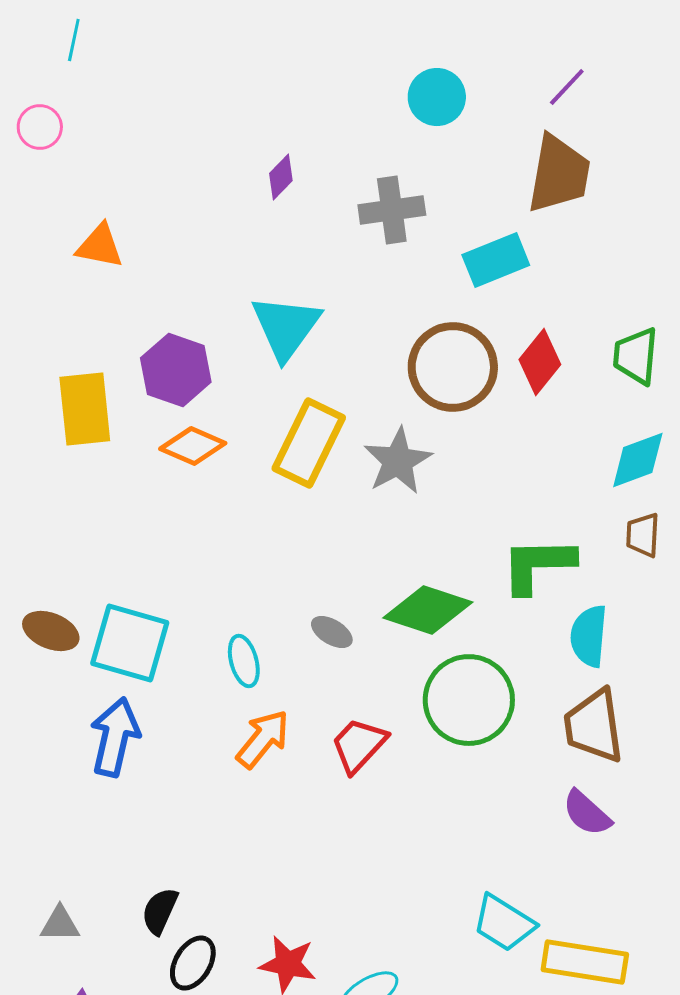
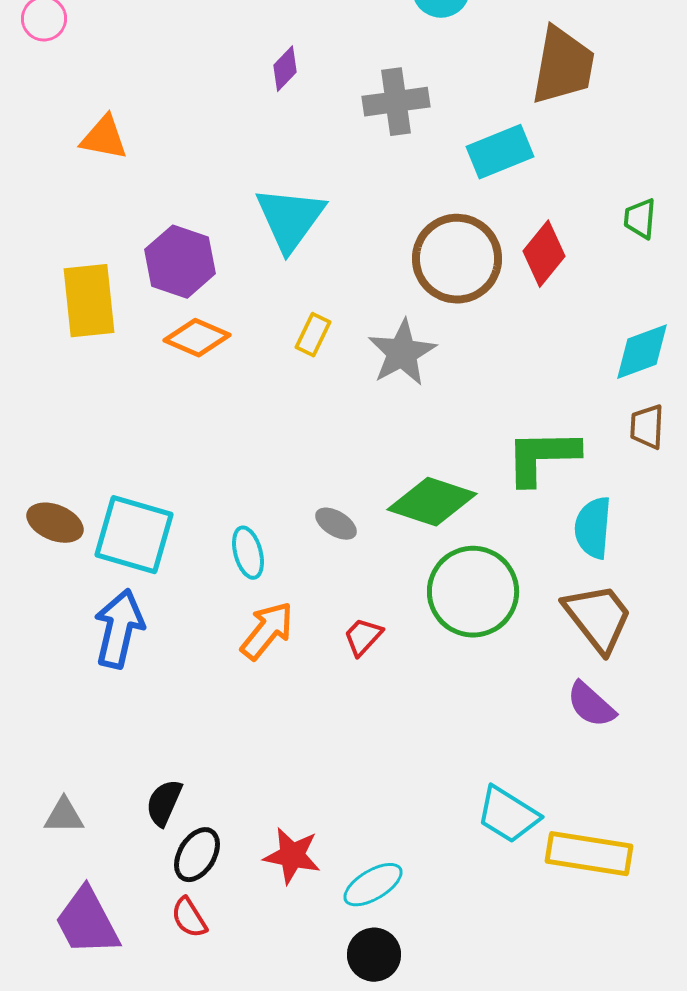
green trapezoid: (636, 356) -> (640, 219), moved, size x0.7
yellow rectangle: (309, 443) -> (313, 335), size x0.5
brown trapezoid: (594, 726) -> (598, 618), turned 150
red trapezoid: (359, 745) -> (363, 637), size x0.7

